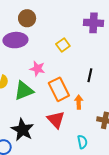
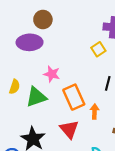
yellow square: (63, 45) -> (98, 49), moved

